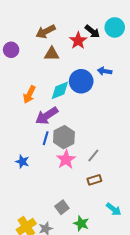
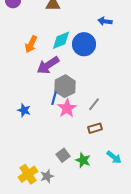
blue circle: (81, 81) -> (84, 44), moved
blue line: (46, 138) -> (54, 98), moved
green star: (81, 223) -> (83, 160), moved

